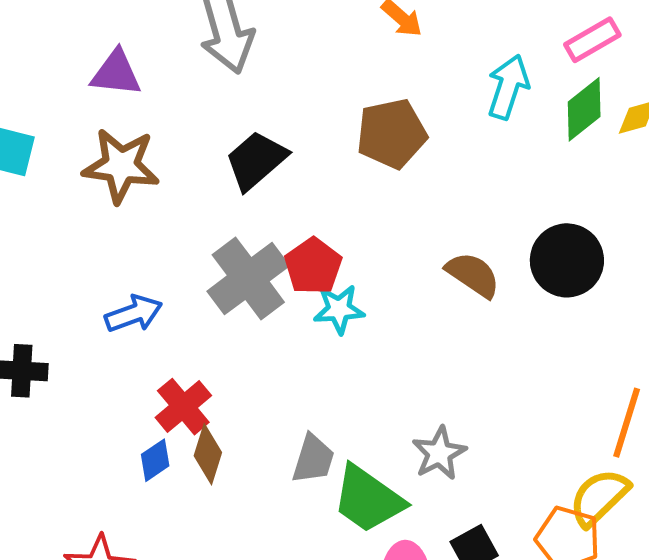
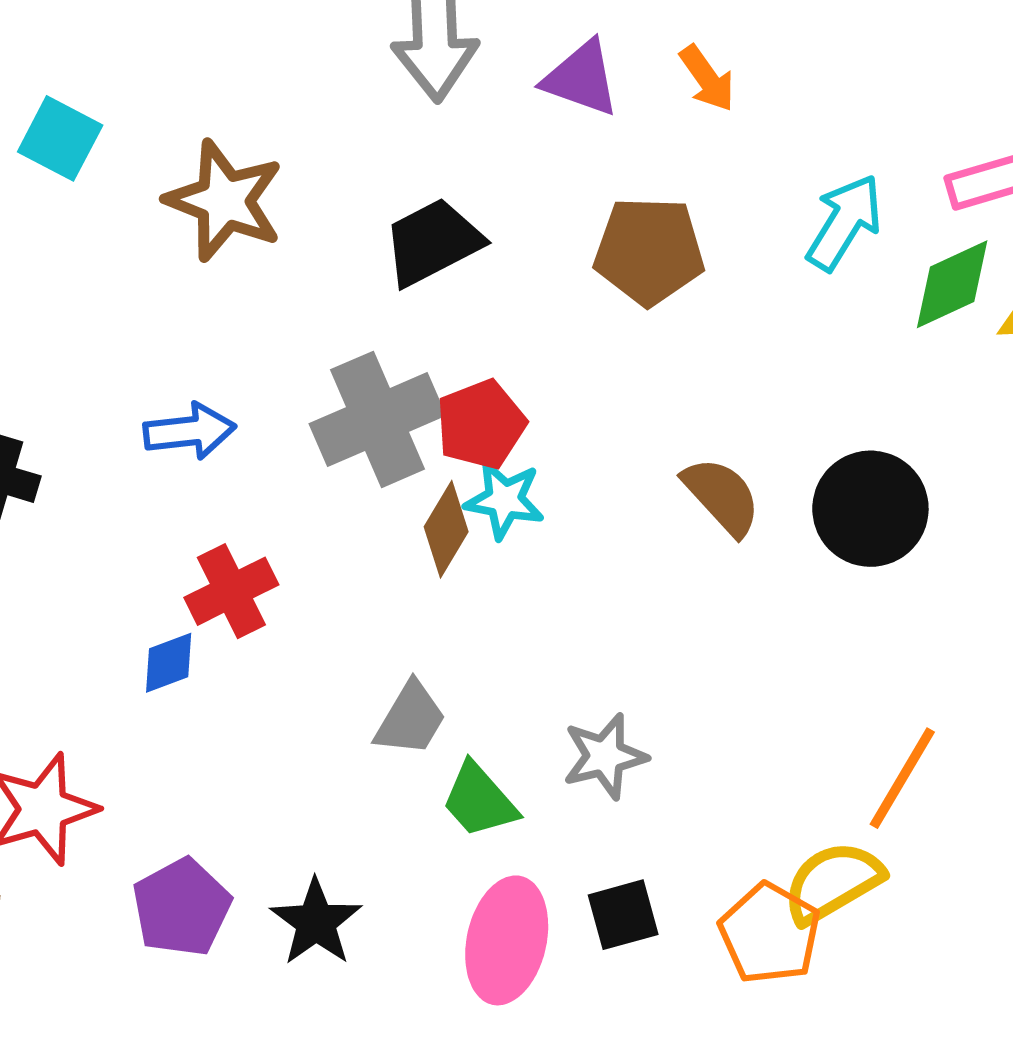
purple triangle: (116, 73) -> (581, 78), moved
brown diamond: (208, 454) -> (446, 529), moved
green trapezoid: (368, 499) -> (479, 800), size x0.7

